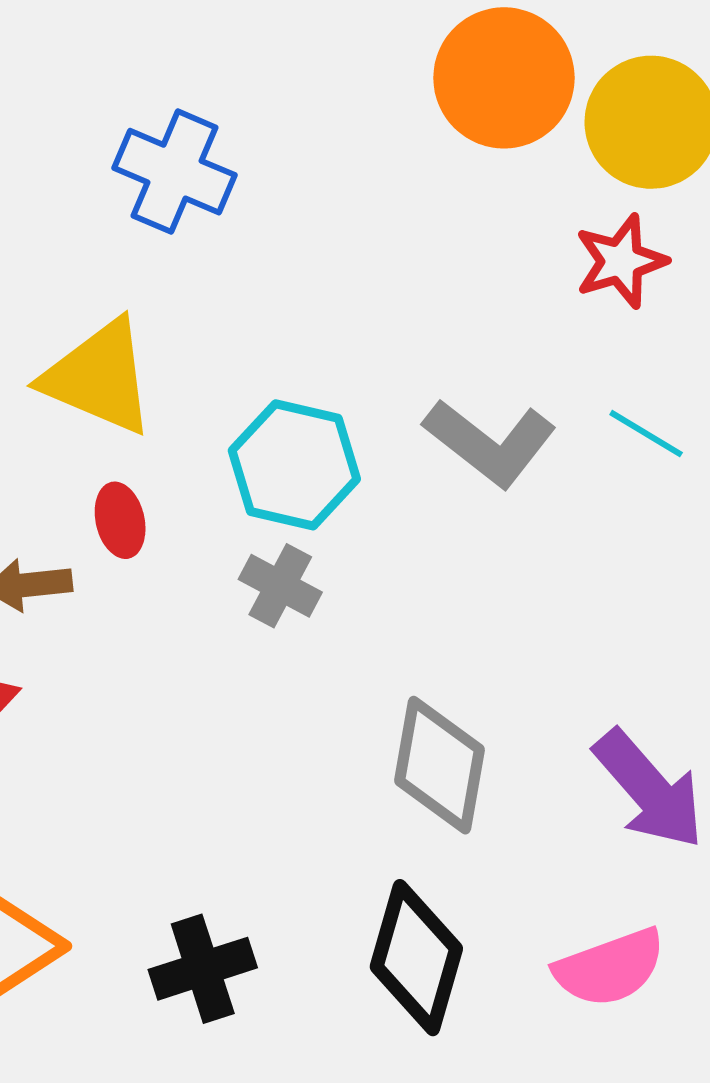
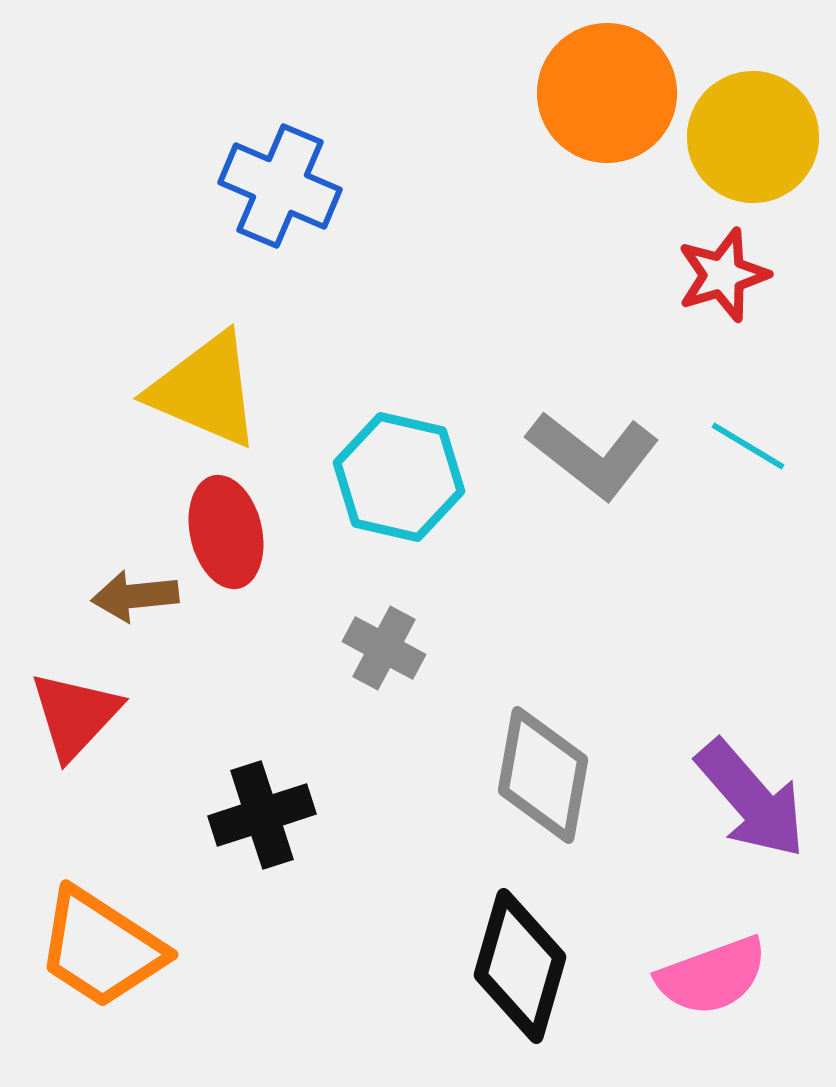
red ellipse: (120, 520) -> (226, 532), size x1.5
gray cross: (280, 586) -> (384, 648), moved
black cross: (203, 969) -> (262, 815), moved

